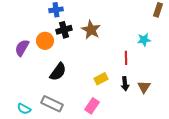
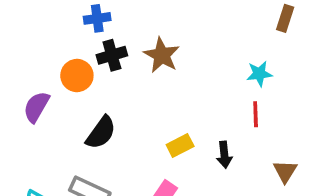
purple semicircle: (22, 48) -> (36, 107), moved
red line: (126, 58) -> (256, 114), moved
brown triangle: (144, 87) -> (285, 171), moved

